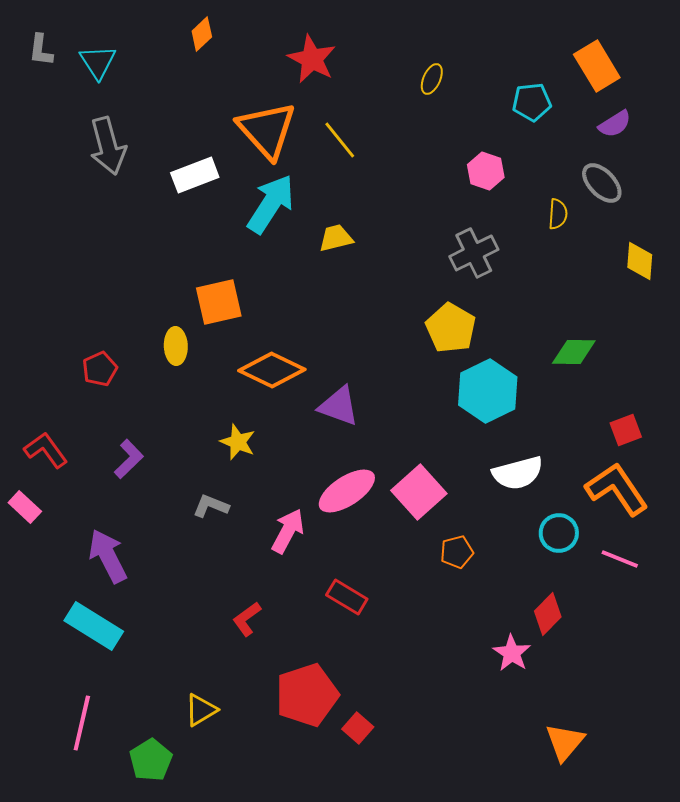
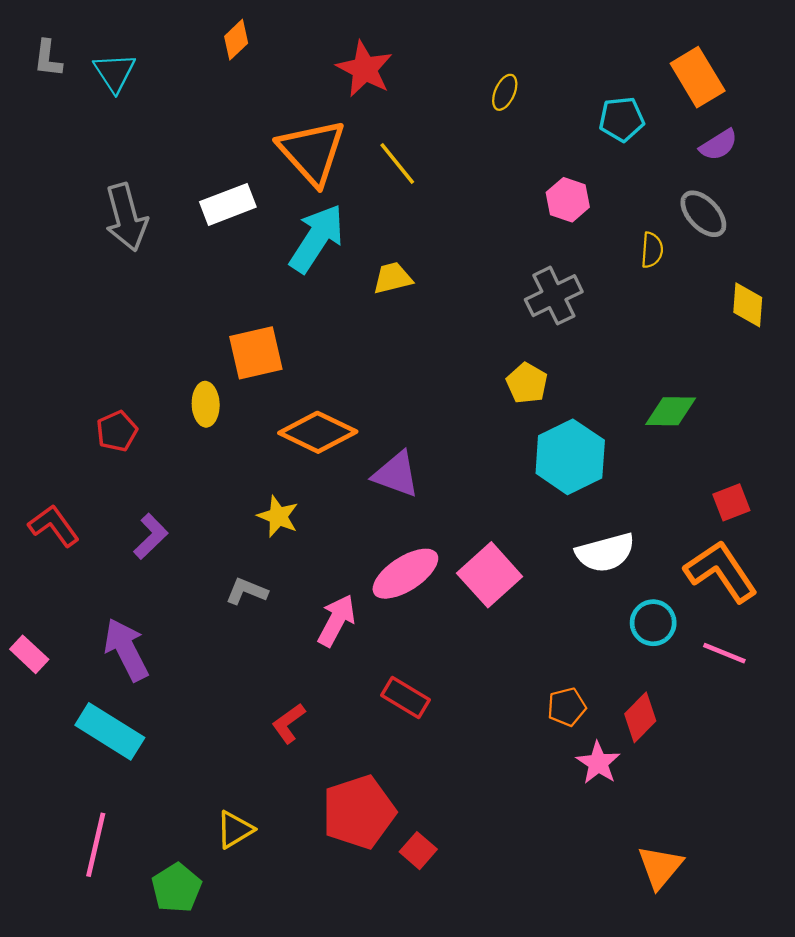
gray arrow: (108, 146) -> (126, 217), moved
yellow pentagon: (451, 328) -> (527, 383), size x0.7
pink rectangle: (25, 507) -> (29, 654), moved
orange pentagon: (457, 552) -> (567, 707), moved

